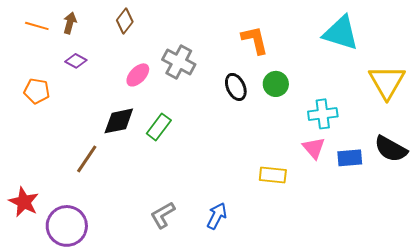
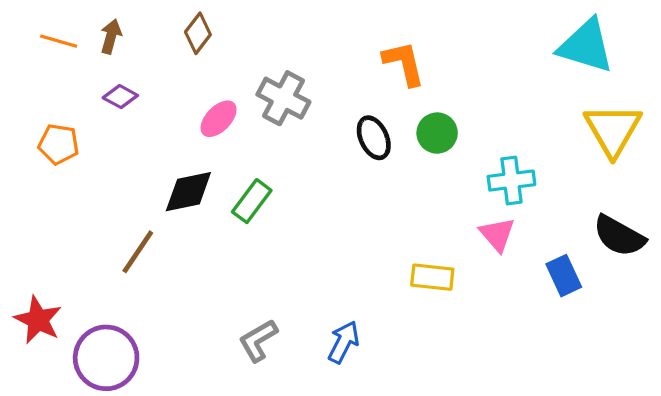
cyan triangle: (341, 33) -> (586, 46), moved
blue rectangle: (350, 158) -> (564, 276), moved, turned 70

